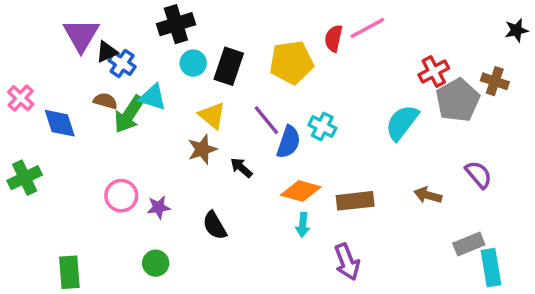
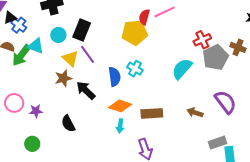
yellow pentagon: (291, 62) -> (135, 33), moved
cyan circle: (193, 63) -> (58, 35), moved
purple line: (266, 120) -> (88, 54), moved
blue semicircle: (289, 142) -> (114, 77), turned -30
black arrow: (241, 168) -> (86, 90), size x1.5
purple semicircle: (478, 175) -> (225, 102), size x1.4

